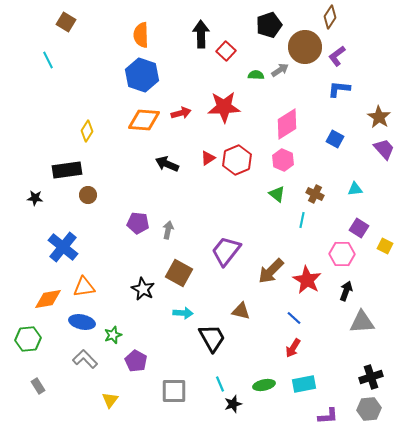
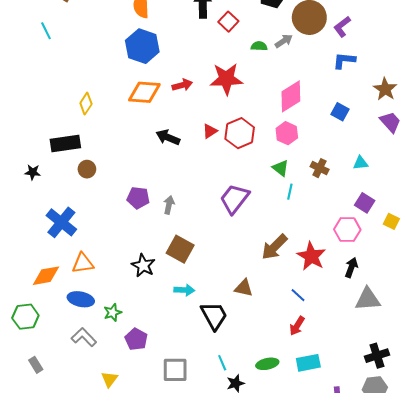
cyan line: (302, 220) -> (290, 192), moved
purple trapezoid: (226, 251) -> (235, 199), moved

